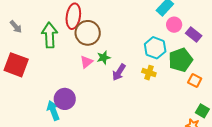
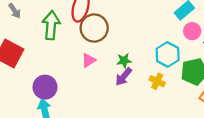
green star: (104, 58) -> (124, 61), moved
purple circle: (65, 99) -> (45, 87), moved

